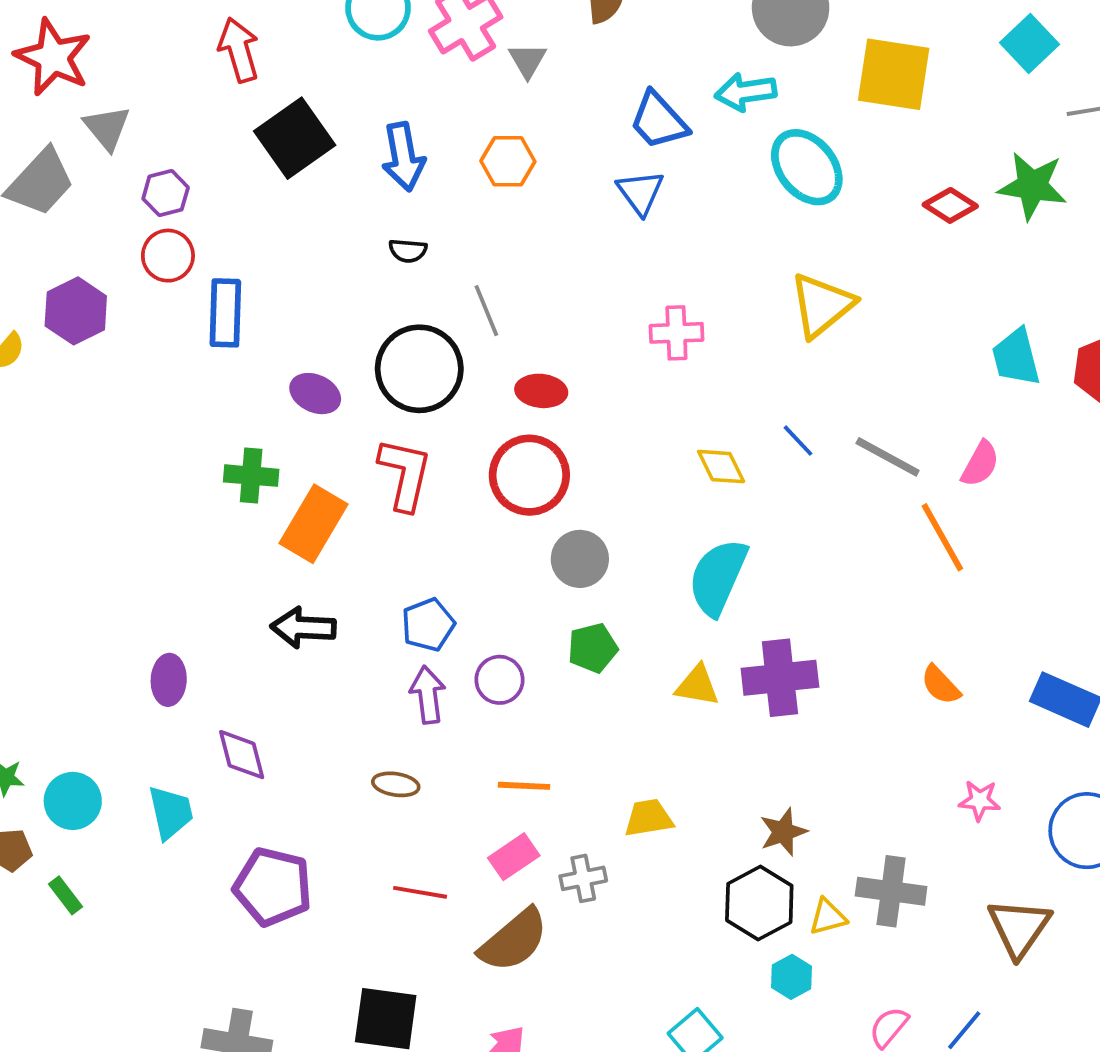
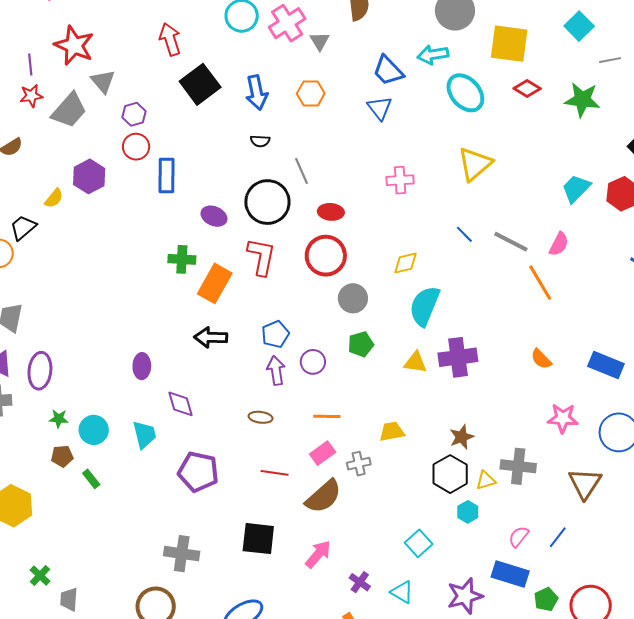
red diamond: (950, 205) -> (527, 89), moved
cyan trapezoid: (1016, 357) -> (576, 188), turned 60
yellow diamond: (721, 467) -> (405, 263), moved, turned -76
pink star: (980, 800) -> (563, 418), size x1.4

